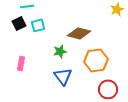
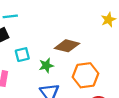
cyan square: (38, 25) -> (22, 55), moved

